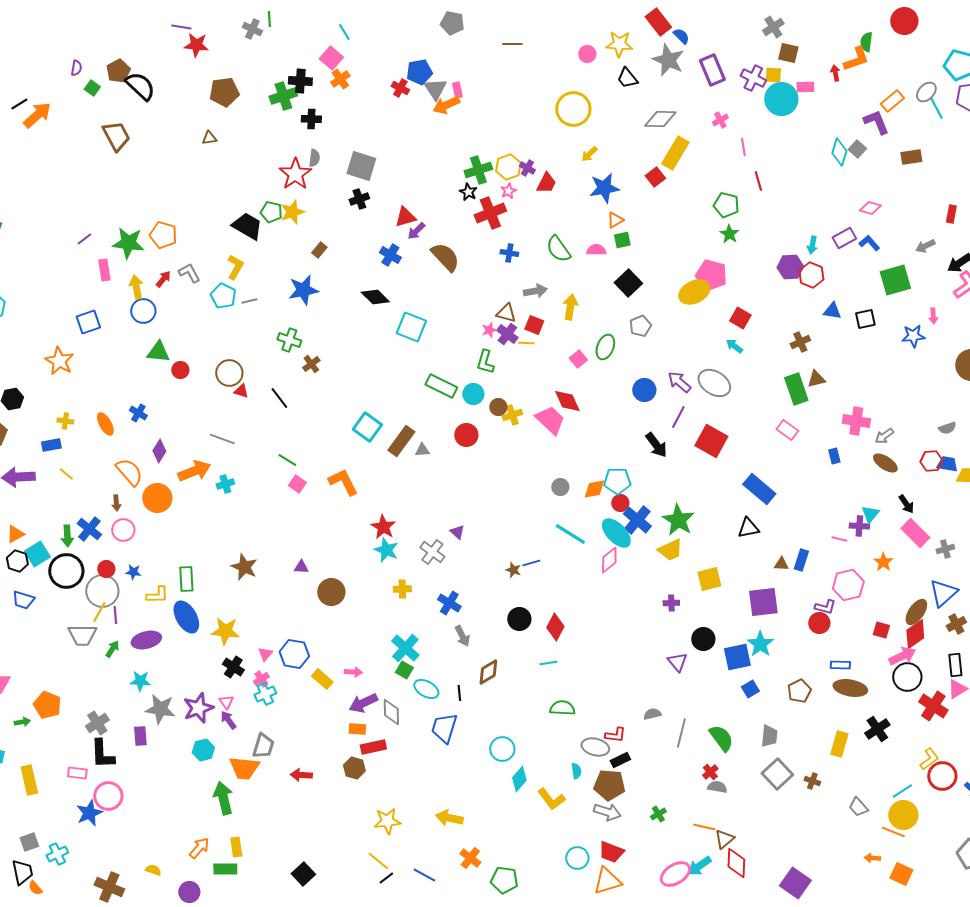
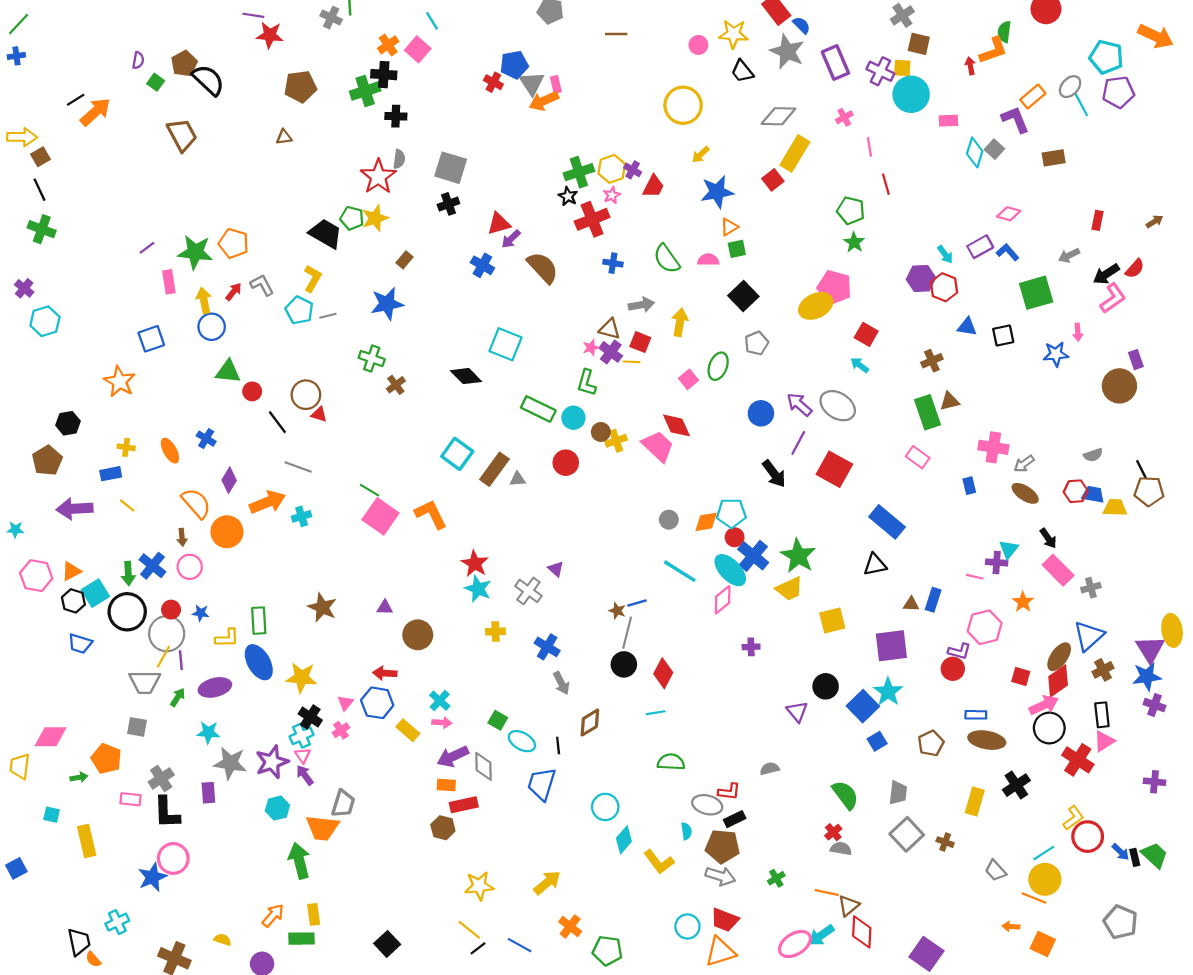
orange cross: (340, 79) -> (388, 45), moved
pink rectangle: (805, 87) -> (948, 121), moved
cyan arrow: (812, 245) -> (945, 254), turned -48
black diamond: (375, 297) -> (466, 376), moved
black line: (279, 398) -> (277, 422), moved
pink square: (297, 484) -> (380, 516), size x1.8
purple cross: (671, 603) -> (751, 647), moved
cyan cross: (405, 648) -> (440, 701), moved, size x0.7
blue square: (737, 657) -> (863, 706), turned -32
cyan cross: (265, 694) -> (302, 736), moved
gray line: (681, 733) -> (627, 633), moved
pink rectangle: (77, 773) -> (130, 799), moved
red arrow: (301, 775) -> (385, 673), moved
yellow arrow: (449, 818) -> (547, 883), turned 128
gray square: (29, 842) -> (137, 727), moved, turned 30

